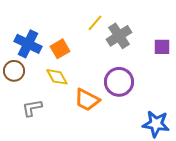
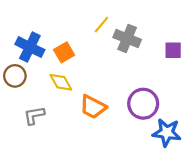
gray cross: (119, 36) -> (127, 38), turned -35
purple circle: (119, 82) -> (143, 104), moved

